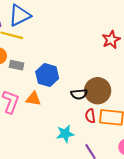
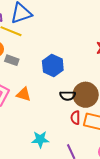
blue hexagon: (47, 75) -> (53, 65), moved
cyan star: (65, 134) -> (40, 139), moved

